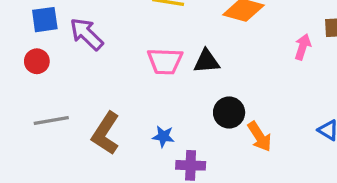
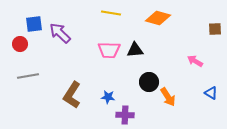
pink arrow: (303, 47) -> (195, 61), moved, turned -77
red circle: (37, 61) -> (20, 44), moved
gray line: (51, 121) -> (28, 76), moved

